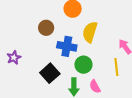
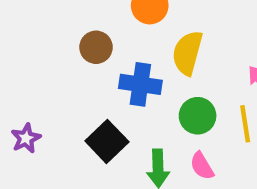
purple star: (14, 58) -> (26, 138), moved
green circle: (83, 65) -> (198, 116), moved

